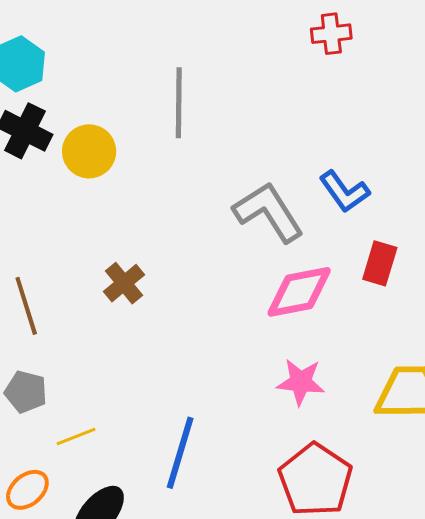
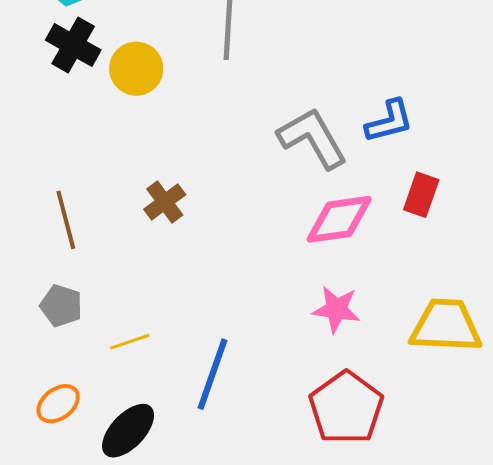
blue L-shape: (344, 192) -> (389, 121), turned -72
yellow line: (76, 436) -> (130, 342), moved

